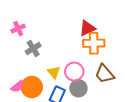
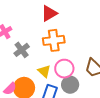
red triangle: (87, 28) -> (49, 13), moved
orange cross: (94, 43) -> (54, 40), moved

